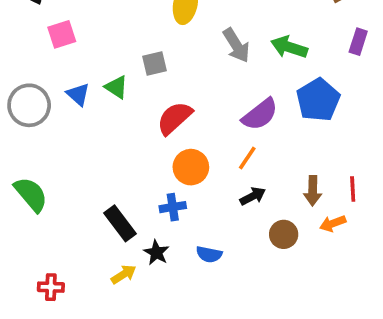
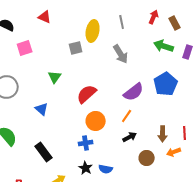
green arrow: (289, 47) -> (164, 46), moved
gray square: (155, 63) -> (76, 48), moved
green triangle: (116, 87) -> (55, 77), turned 32
blue triangle: (78, 94) -> (42, 109), moved
black rectangle: (120, 223) -> (44, 152), moved
black star: (156, 253) -> (86, 168), moved

